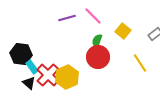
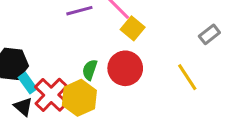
yellow square: (123, 31) -> (133, 28), moved
green semicircle: (97, 41) -> (90, 70), moved

